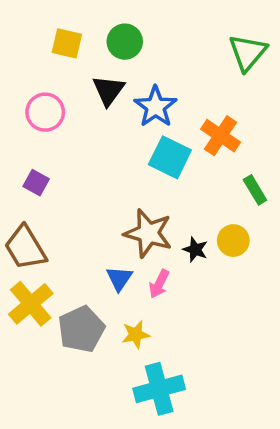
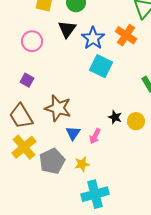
orange cross: (221, 136) -> (126, 35), moved
brown star: (148, 233) -> (58, 108), moved
yellow circle: (233, 241) -> (136, 121), moved

